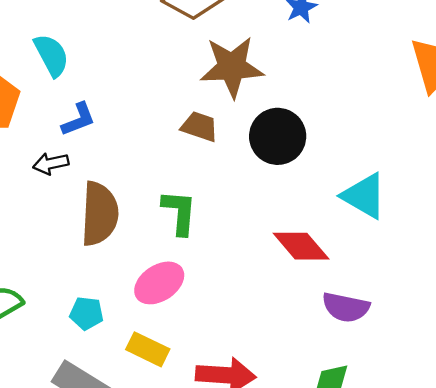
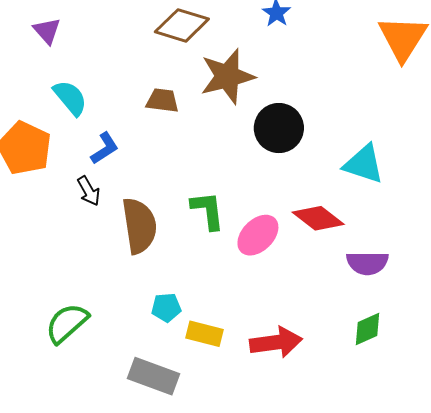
brown trapezoid: (200, 127) -> (162, 100), moved
black arrow: (51, 164) -> (89, 191), turned -96
pink ellipse: (159, 283) -> (258, 235), moved
cyan pentagon: (86, 313) -> (166, 308), moved

